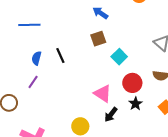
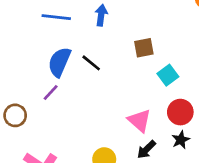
blue arrow: (100, 13) -> (101, 15), moved, turned 56
black line: (60, 56) -> (91, 63), turned -35
blue semicircle: (36, 58) -> (59, 62), size x1.6

